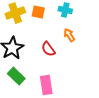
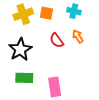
red semicircle: (48, 49) -> (57, 40), moved
green rectangle: (16, 76) -> (24, 78), turned -42

